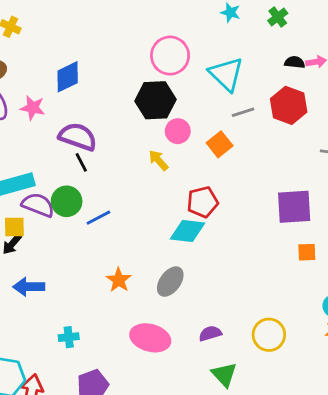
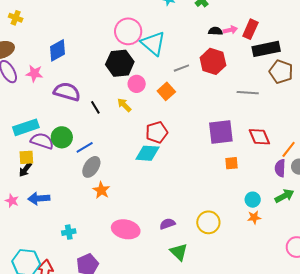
cyan triangle: (226, 74) -> (153, 43), moved
black line: (81, 162) -> (95, 107), moved
gray ellipse: (170, 282) -> (91, 167), moved

